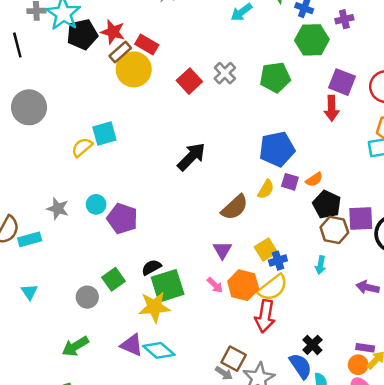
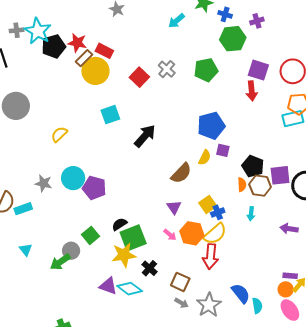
cyan square: (104, 134) -> (110, 115), moved
orange semicircle: (314, 179) -> (242, 185), moved, turned -56
cyan circle: (96, 204) -> (73, 178), size x1.5
black cross: (312, 345) -> (149, 268), moved
green arrow: (75, 346) -> (60, 262), moved
brown square: (234, 359) -> (180, 282), moved

